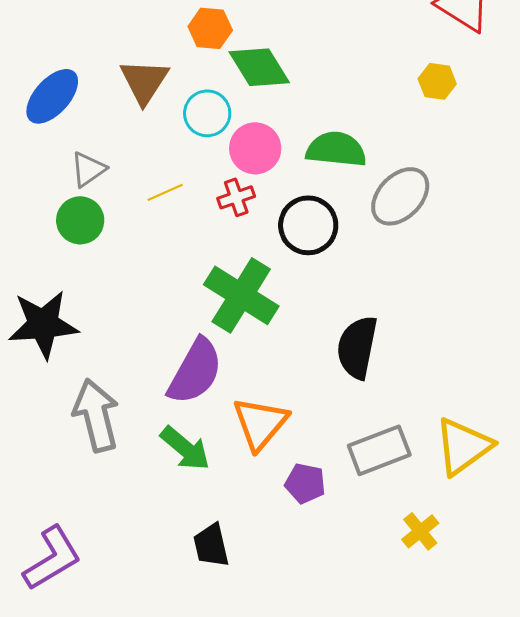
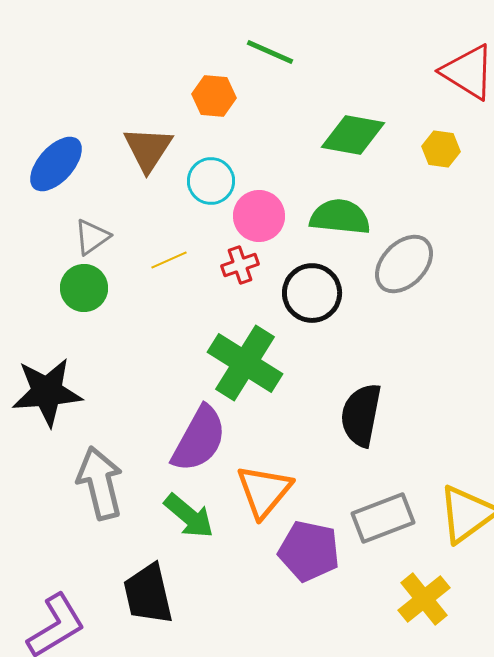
green diamond: (259, 67) -> (353, 135), moved, turned -48
purple pentagon: (305, 483) -> (309, 551), size x1.5
yellow cross: (420, 531) -> (424, 599), size x1.4
black trapezoid: (211, 545) -> (148, 594), moved, size x1.4

